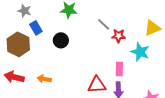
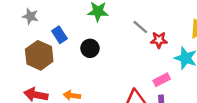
gray star: (24, 11) -> (30, 16), moved
pink rectangle: (119, 69) -> (162, 80), turned 64

